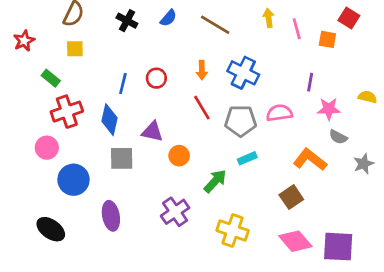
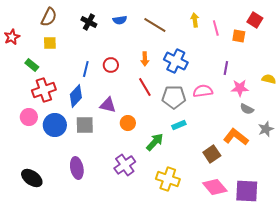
blue semicircle: (168, 18) -> (120, 20), turned 40
blue diamond: (110, 120) -> (76, 96), turned 30
orange L-shape: (310, 160) -> (236, 137), moved
blue circle: (74, 180) -> (55, 125), moved

